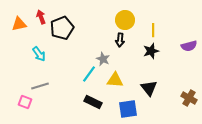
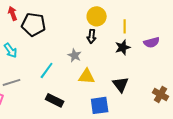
black pentagon: (62, 28) -> (34, 24), turned 30
purple semicircle: (189, 46) -> (152, 42), moved
cyan line: (89, 74) -> (47, 70), moved
black rectangle: (93, 102) -> (55, 100), moved

